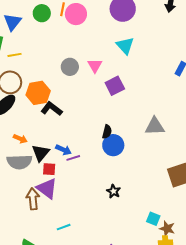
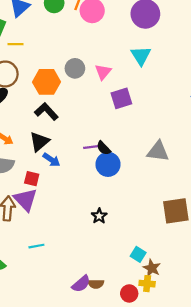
orange hexagon: (38, 93) -> (47, 82), moved
black semicircle: (107, 132) -> (104, 148), turned 112
black triangle: (41, 153) -> (39, 142), moved
purple line: (73, 158) -> (91, 147), moved

